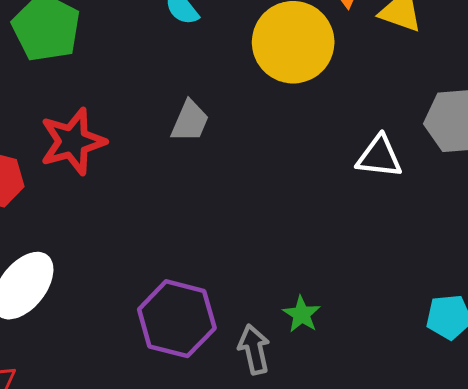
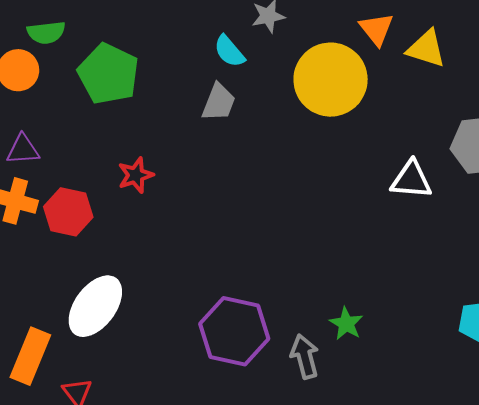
gray trapezoid: (190, 121) -> (219, 102), moved
red star: (73, 141) -> (136, 175), size x0.6

